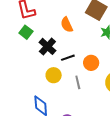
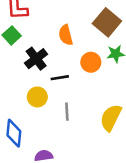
orange circle: (91, 63) -> (91, 62), moved

